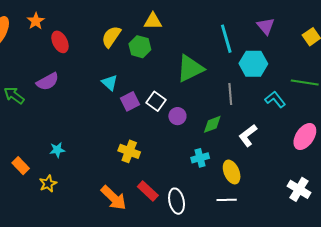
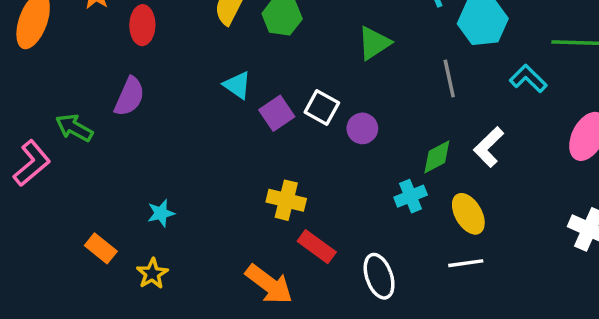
red ellipse: (60, 42) -> (142, 25), turned 35
green triangle: (190, 68) -> (374, 43), size x0.7
purple semicircle: (48, 82) -> (129, 97), turned -30
green diamond: (212, 124) -> (437, 157), moved
red rectangle: (148, 191) -> (317, 247), moved

